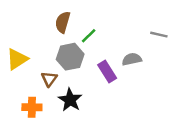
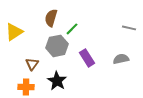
yellow triangle: (17, 59) -> (14, 32), moved
gray semicircle: (132, 59) -> (121, 59), moved
brown triangle: (49, 79) -> (32, 64), moved

